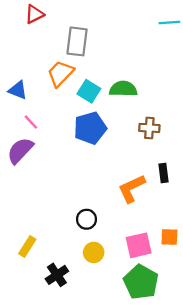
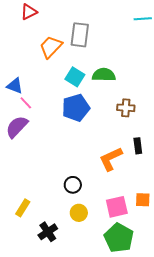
gray rectangle: (77, 41) -> (80, 35), moved
orange trapezoid: (60, 73) -> (51, 47), moved
blue triangle: (18, 90) -> (15, 86), moved

